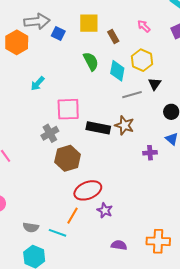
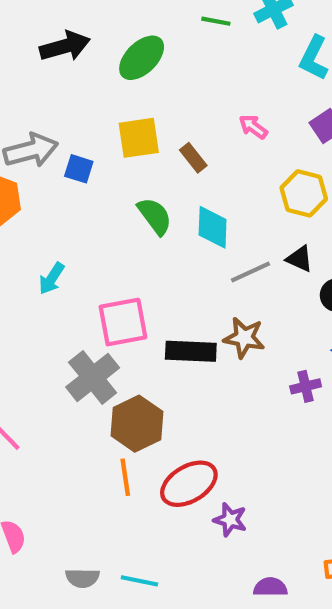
yellow hexagon: (142, 60) -> (304, 193), moved
black triangle: (155, 84) -> (300, 259), moved, turned -32
gray cross: (50, 133) -> (93, 377), size x1.4
orange line: (72, 216) -> (125, 477), moved, turned -30

